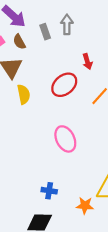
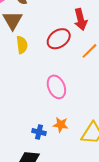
red arrow: (87, 62) -> (81, 19), size x1.5
orange star: (85, 205) -> (61, 125), moved

